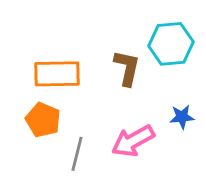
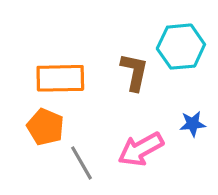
gray line: (77, 154) -> (81, 163), turned -44

